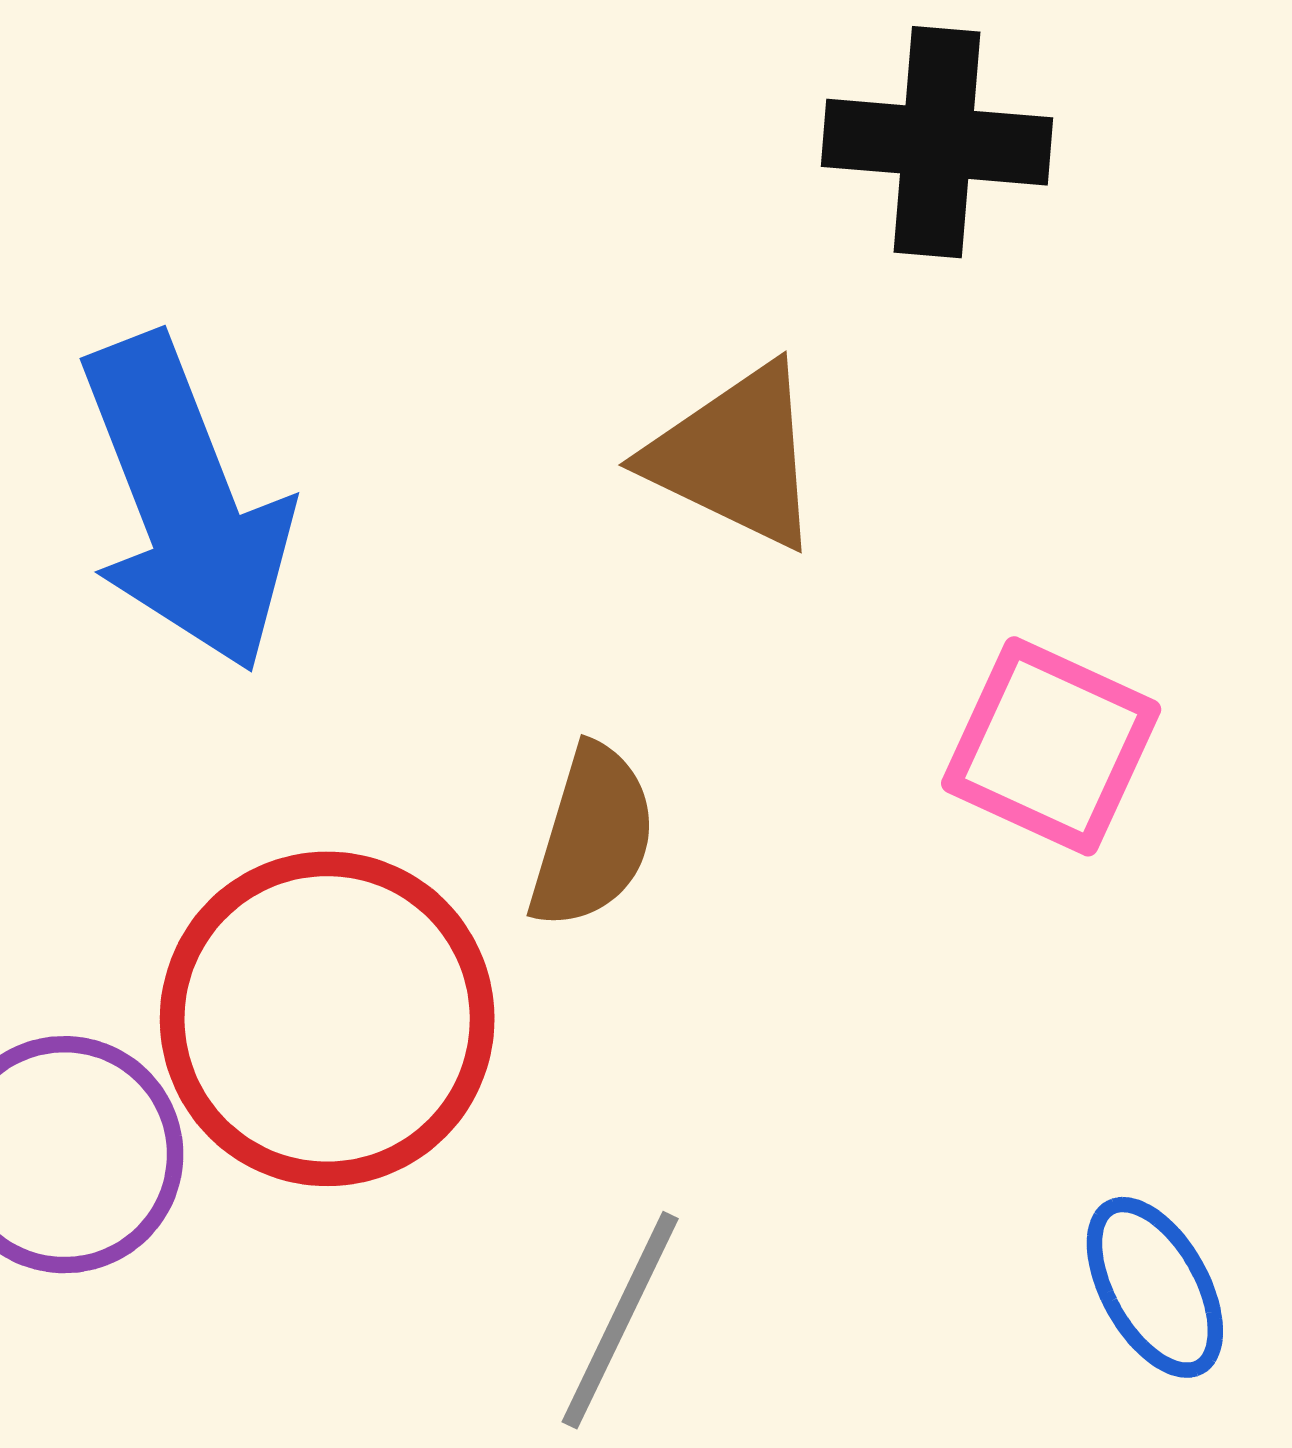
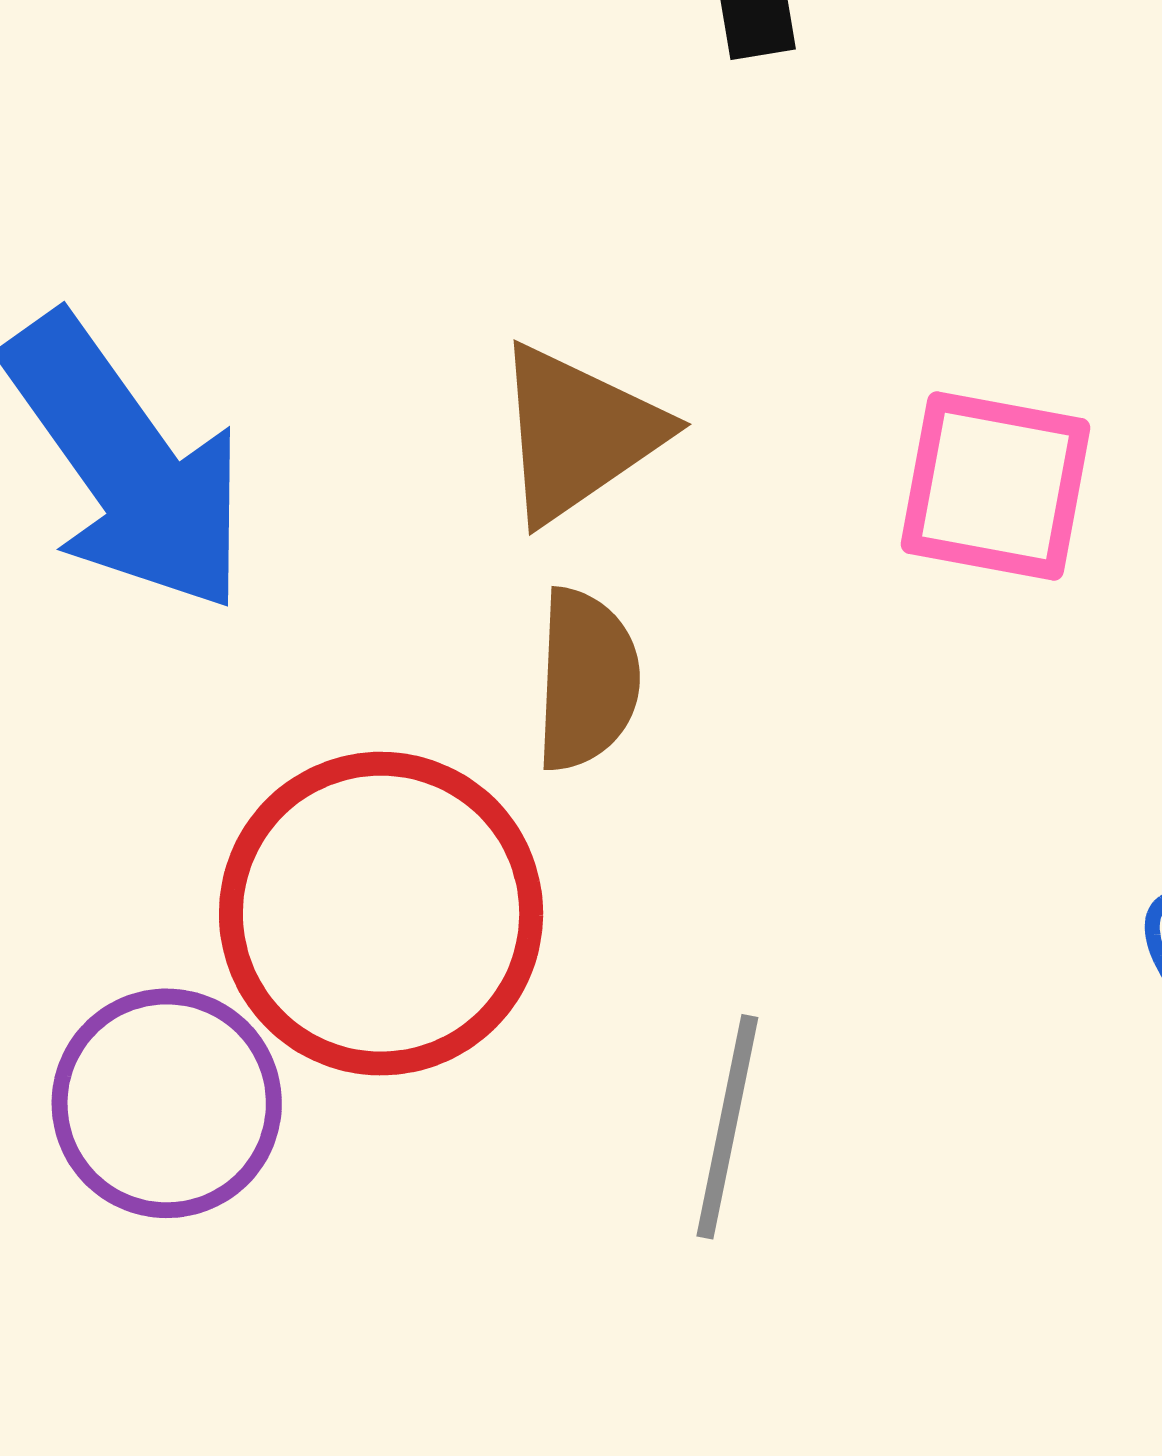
brown triangle: (735, 456) -> (578, 433), moved, turned -46

